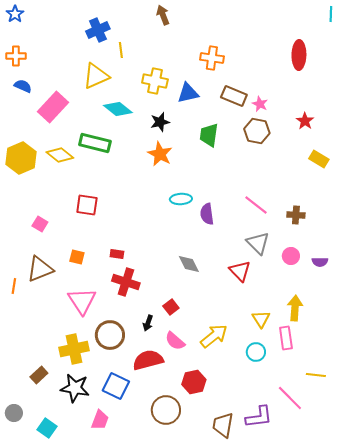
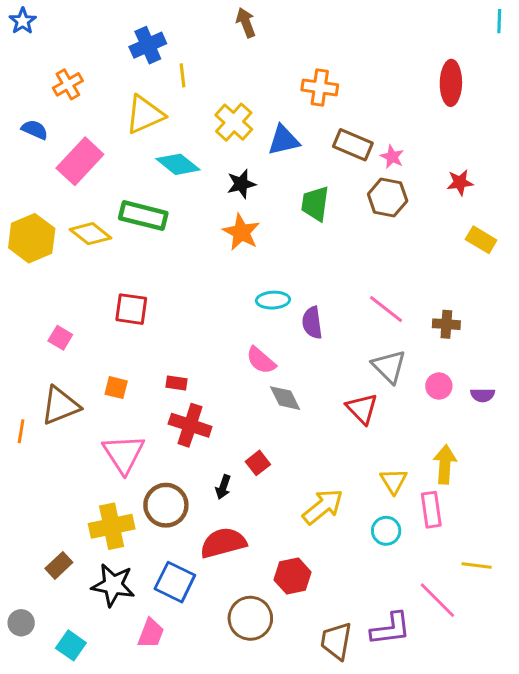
orange cross: (16, 56) -> (68, 84), moved, turned -30
yellow cross: (155, 81) -> (234, 122), turned 30
red star: (305, 121) -> (460, 182), turned 30
pink semicircle: (175, 341) -> (261, 360), moved

